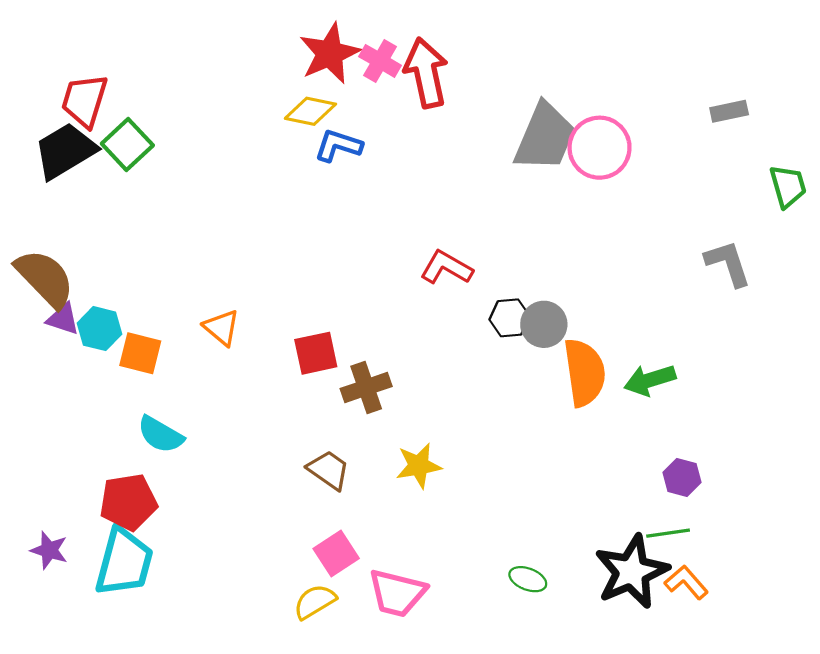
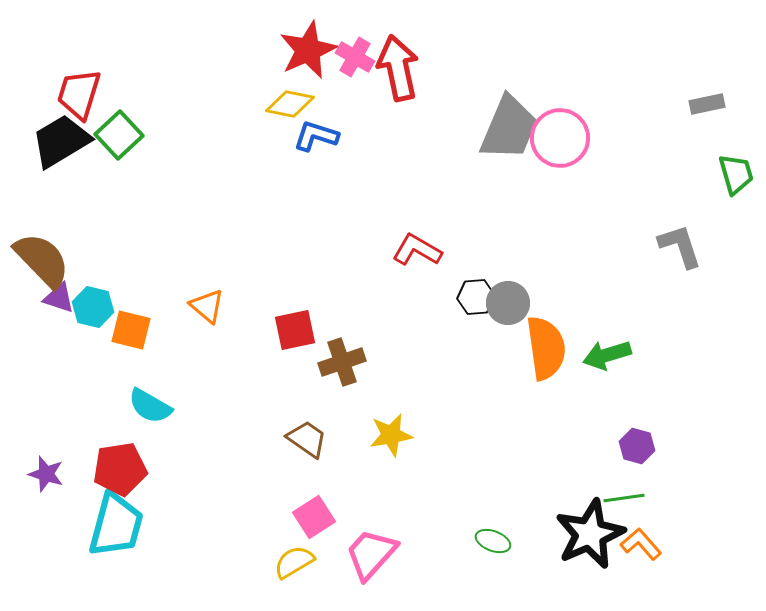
gray rectangle: (729, 111) -> (707, 104), moved
purple star: (49, 550) -> (46, 474), moved
pink trapezoid: (397, 593) -> (371, 554), turned 118

